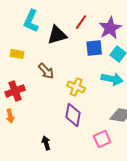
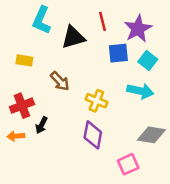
red line: (81, 22) -> (103, 21), turned -49
orange arrow: (10, 116) -> (16, 136), turned 96
black arrow: (46, 143) -> (42, 125), moved, turned -136

